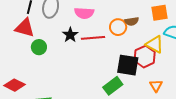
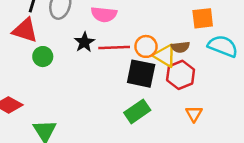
brown semicircle: (132, 21) -> (180, 47), moved
orange circle: (118, 27) -> (146, 46), moved
yellow triangle: (155, 44) -> (165, 56), moved
black square: (128, 65) -> (141, 74), moved

